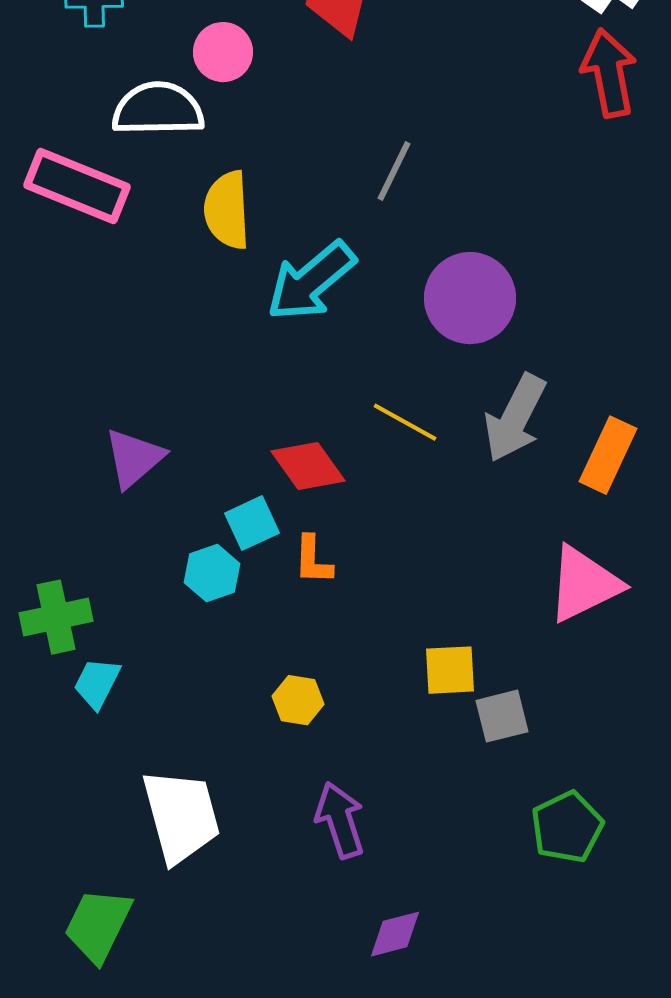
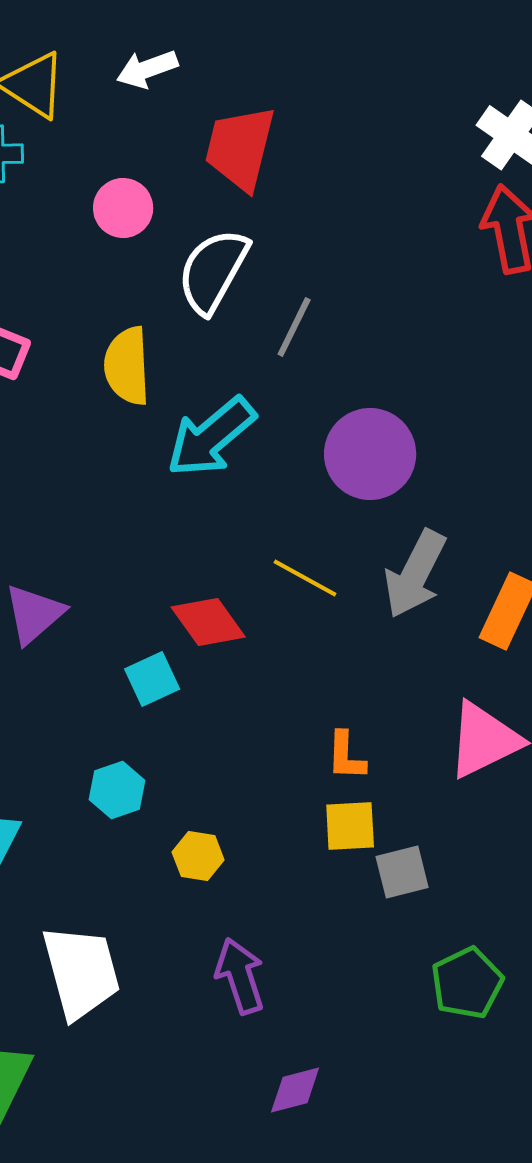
white semicircle: (158, 109) -> (213, 271), moved, turned -60
orange L-shape: (313, 560) -> (346, 756), moved
cyan hexagon: (212, 573) -> (117, 790), moved

